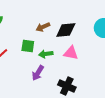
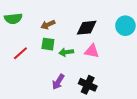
brown arrow: (43, 27) -> (48, 25), moved
purple arrow: (38, 73) -> (58, 82), moved

